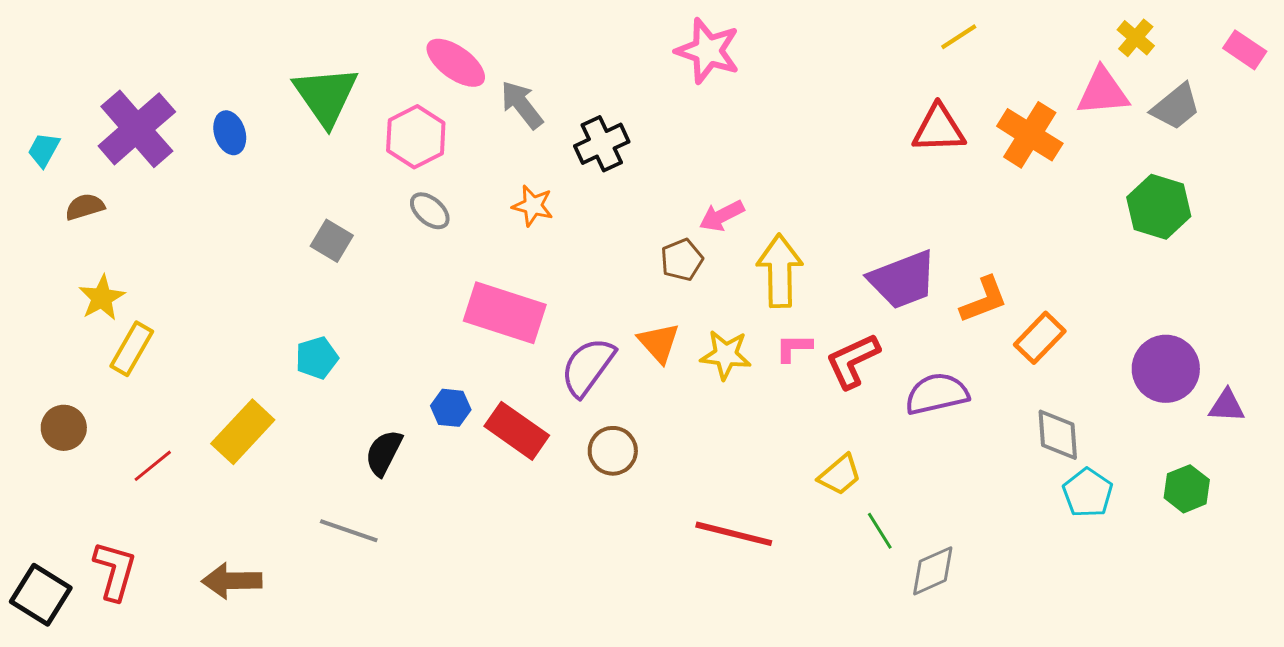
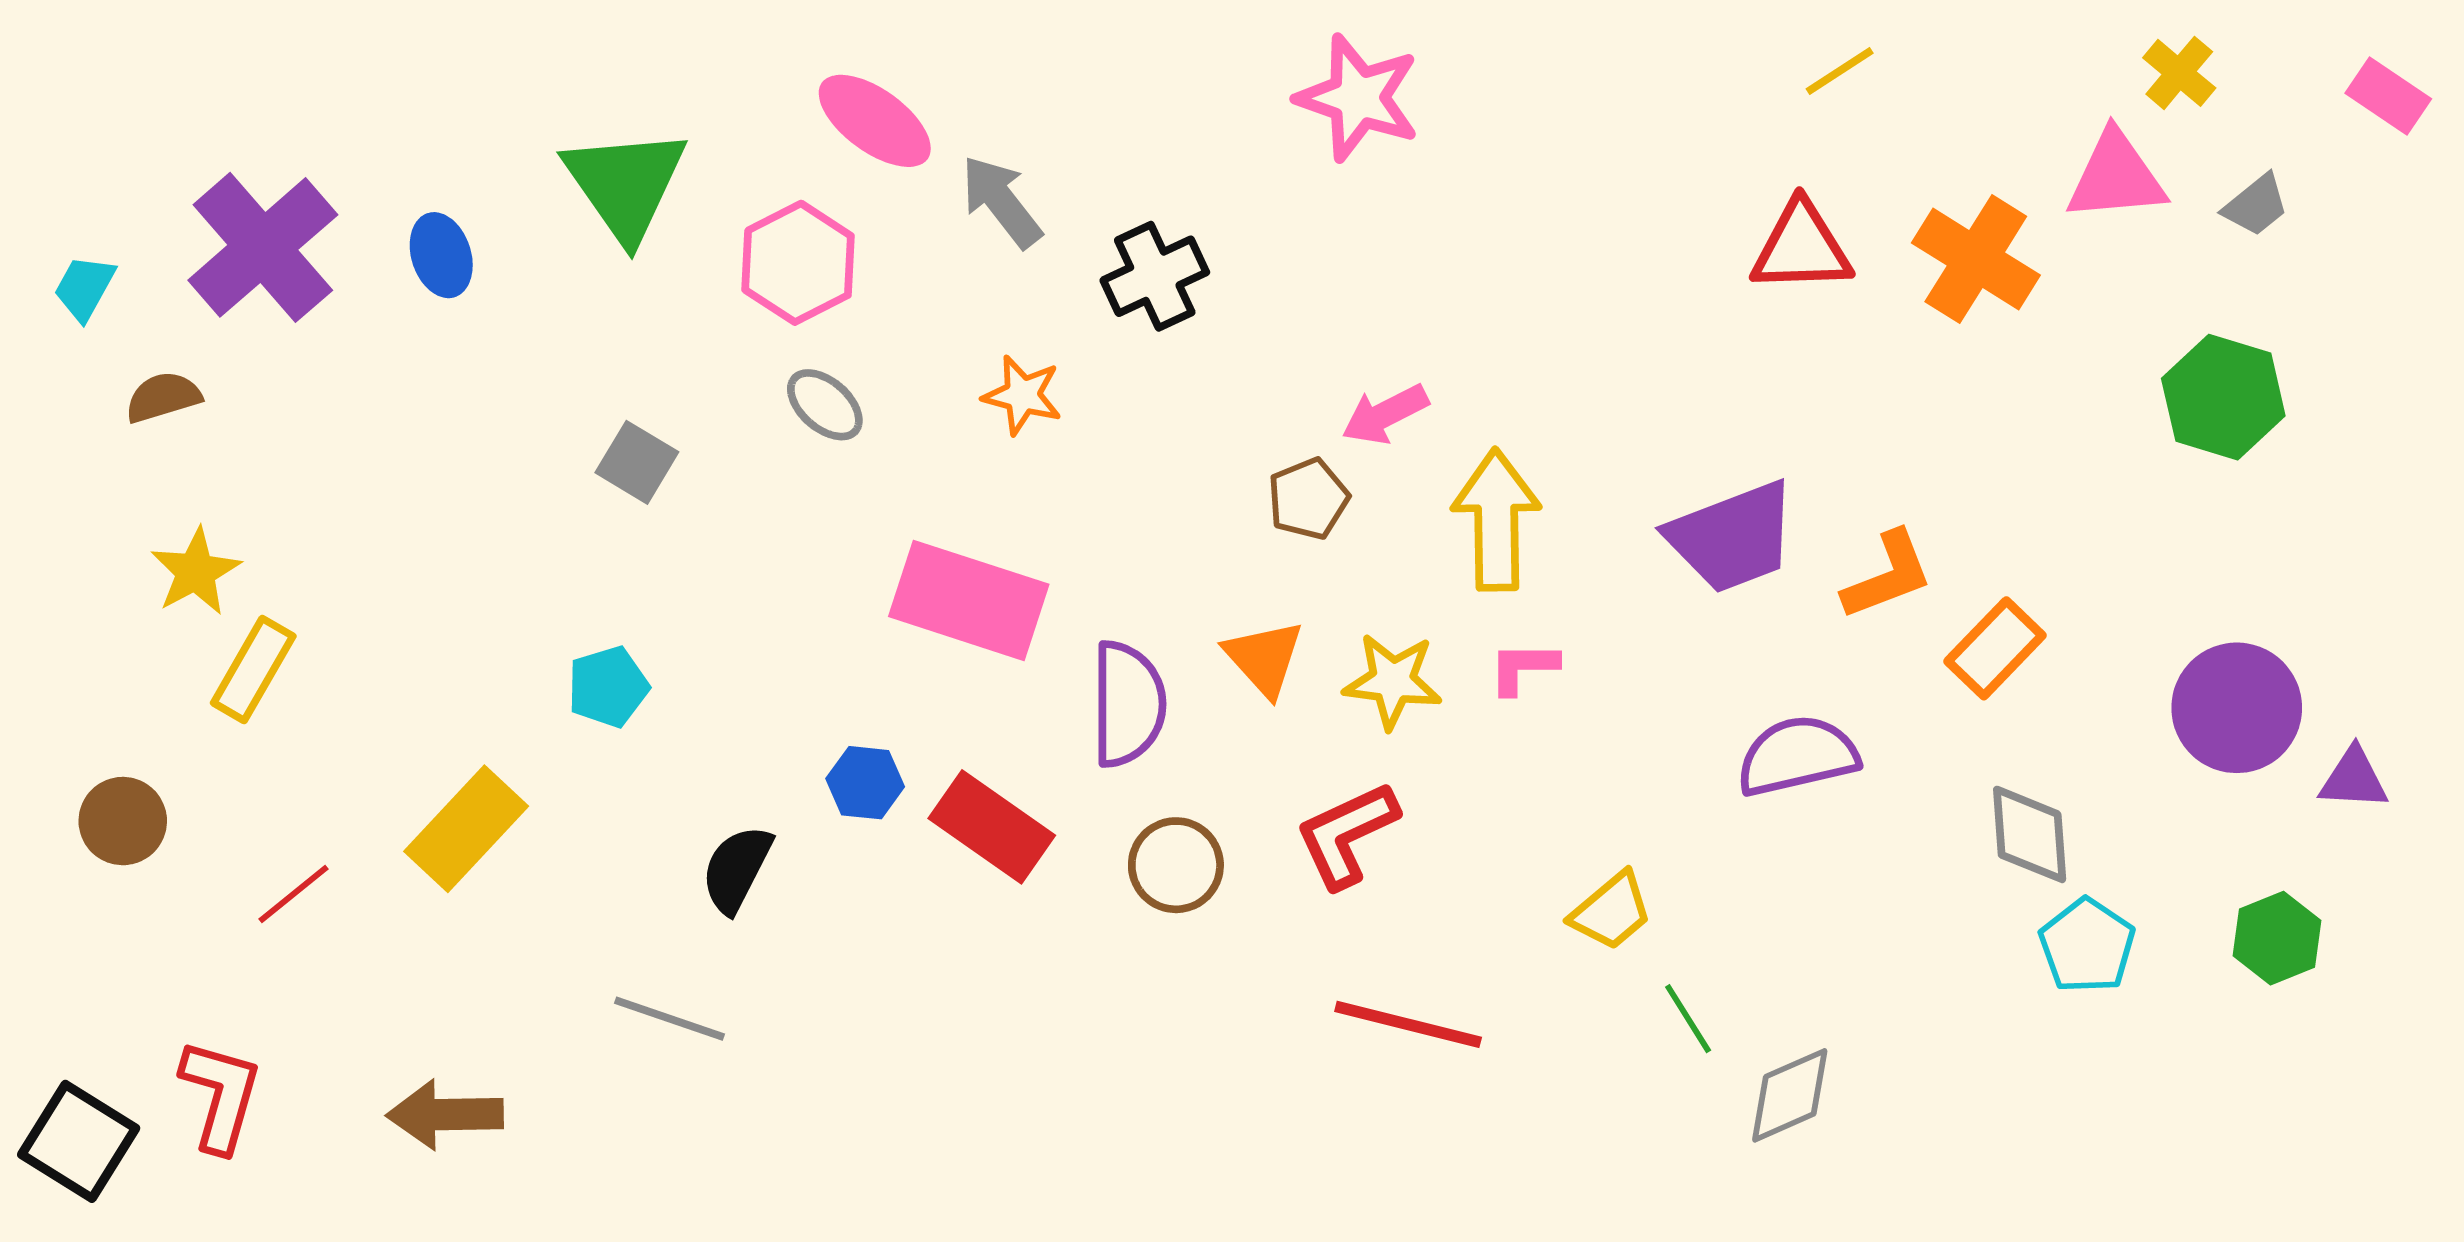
gray trapezoid: (1176, 107) -> (2256, 205), size x0.7
red L-shape: (853, 361) -> (1347, 834), moved
purple semicircle: (588, 367) -> (1128, 704), turned 144

